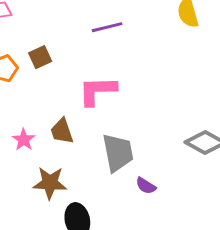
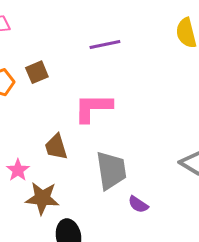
pink star: (24, 140) -> (18, 170), moved

